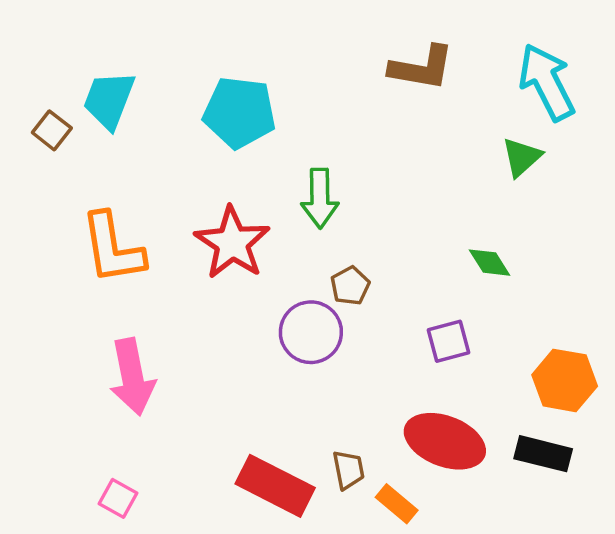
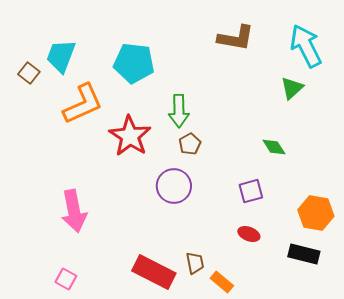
orange L-shape: (113, 248) -> (83, 104), moved, turned -105
brown pentagon: (350, 286) -> (190, 144), moved
red ellipse: (445, 441) -> (249, 234), moved, size x0.5

